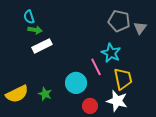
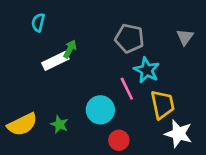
cyan semicircle: (29, 17) -> (38, 22), turned 32
gray pentagon: (119, 21) -> (129, 38), moved
green arrow: (35, 30) -> (70, 49), moved, turned -72
white star: (117, 101) -> (178, 134), moved

